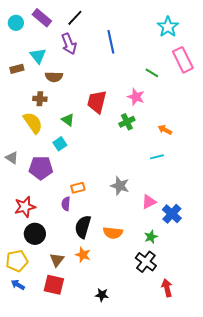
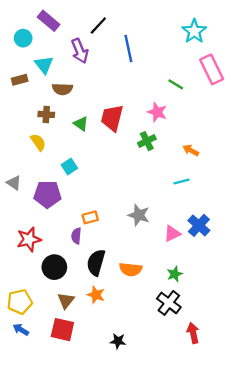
black line: (75, 18) -> (98, 25), moved
cyan circle: (16, 23) -> (23, 38), moved
green triangle: (68, 120) -> (81, 124), moved
yellow semicircle: (33, 123) -> (38, 142), size x0.7
blue cross: (172, 214) -> (199, 225), moved
black circle: (35, 234) -> (54, 267), moved

